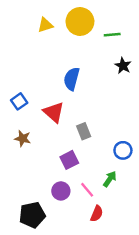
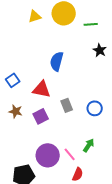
red triangle: (54, 112) -> (42, 89), turned -30
blue circle: (123, 150) -> (95, 108), moved
purple square: (69, 160) -> (41, 116), moved
purple circle: (61, 191) -> (48, 155), size x1.5

